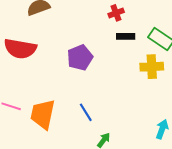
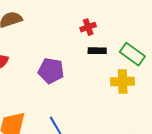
purple pentagon: (80, 58) -> (51, 71), turned 30

